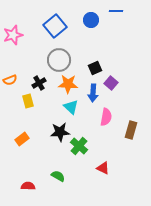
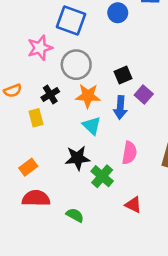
blue square: (55, 26) -> (71, 21), turned -30
pink star: (13, 35) -> (40, 48), moved
pink semicircle: (106, 117) -> (129, 153), moved
red semicircle: (28, 186) -> (36, 198), moved, size x1.5

